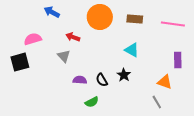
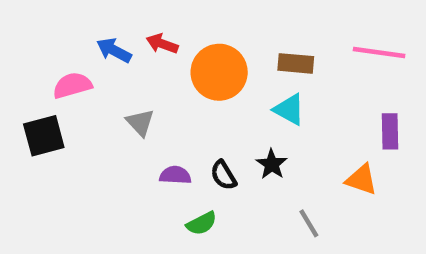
blue arrow: (52, 12) -> (114, 50), moved
orange circle: (100, 17) -> (219, 72), moved
brown rectangle: (135, 19) -> (296, 63), moved
red arrow: (73, 37) -> (162, 44), moved
gray line: (157, 102) -> (309, 223), moved

